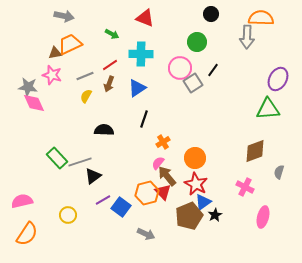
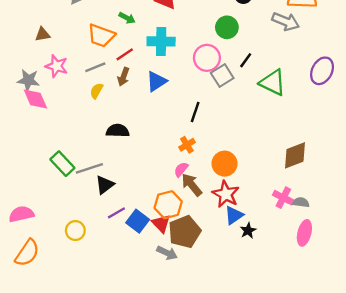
gray arrow: (247, 37) -> (286, 21), turned -70
orange trapezoid: (70, 44) -> (101, 36), moved, turned -135
brown triangle: (55, 53) -> (42, 34), moved
green triangle: (268, 109) -> (273, 83), moved, turned 30
black line: (144, 119) -> (195, 112), moved
gray semicircle: (279, 172) -> (301, 202), moved, turned 80
red triangle: (163, 192) -> (161, 224), moved
brown pentagon: (189, 216) -> (185, 232), moved

